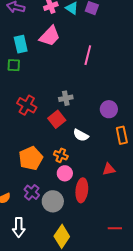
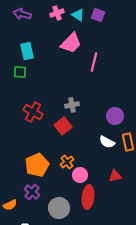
pink trapezoid: (50, 36) -> (71, 43), moved
white semicircle: (81, 135) -> (107, 142), moved
orange cross: (61, 155) -> (67, 162), turned 32
pink circle: (65, 173) -> (80, 175), moved
purple cross: (32, 192) -> (32, 192), moved

